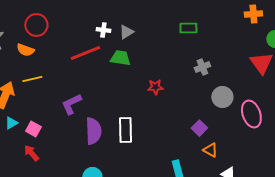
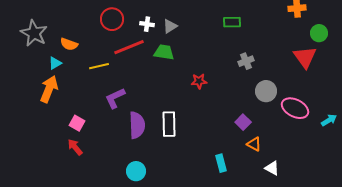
red circle: (36, 25) -> (112, 19), moved
yellow line: (32, 79) -> (99, 66), moved
pink ellipse: (251, 114) -> (295, 108), turned -44
cyan triangle: (11, 123) -> (55, 63), moved

